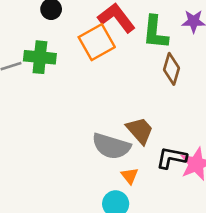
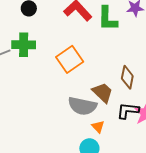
orange square: (97, 42) -> (70, 59), moved
brown diamond: (172, 69) -> (127, 77), moved

